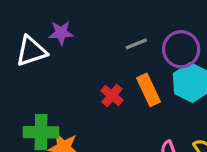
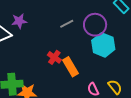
orange rectangle: (149, 90) -> (70, 67), moved

